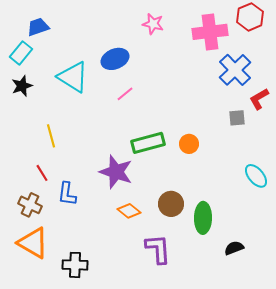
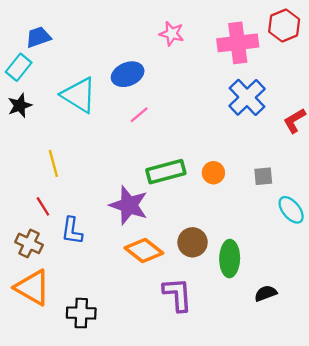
blue cross: (235, 70) -> (247, 97), moved
gray square: (237, 118) -> (263, 176), moved
orange diamond: (129, 211) -> (144, 250), size x1.4

